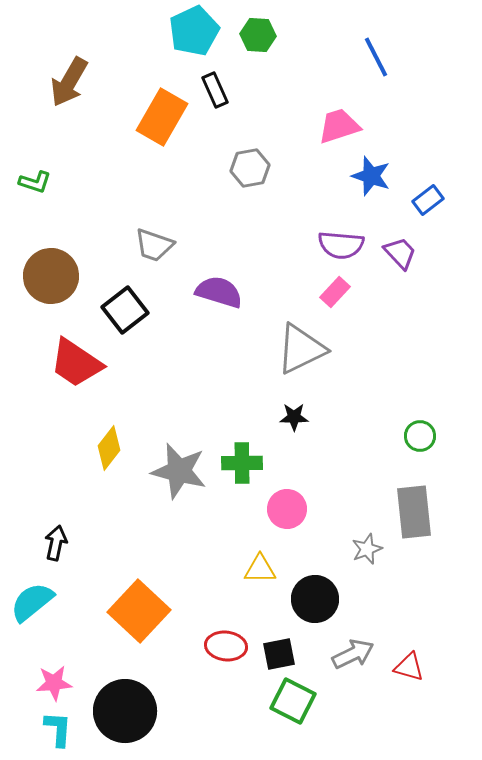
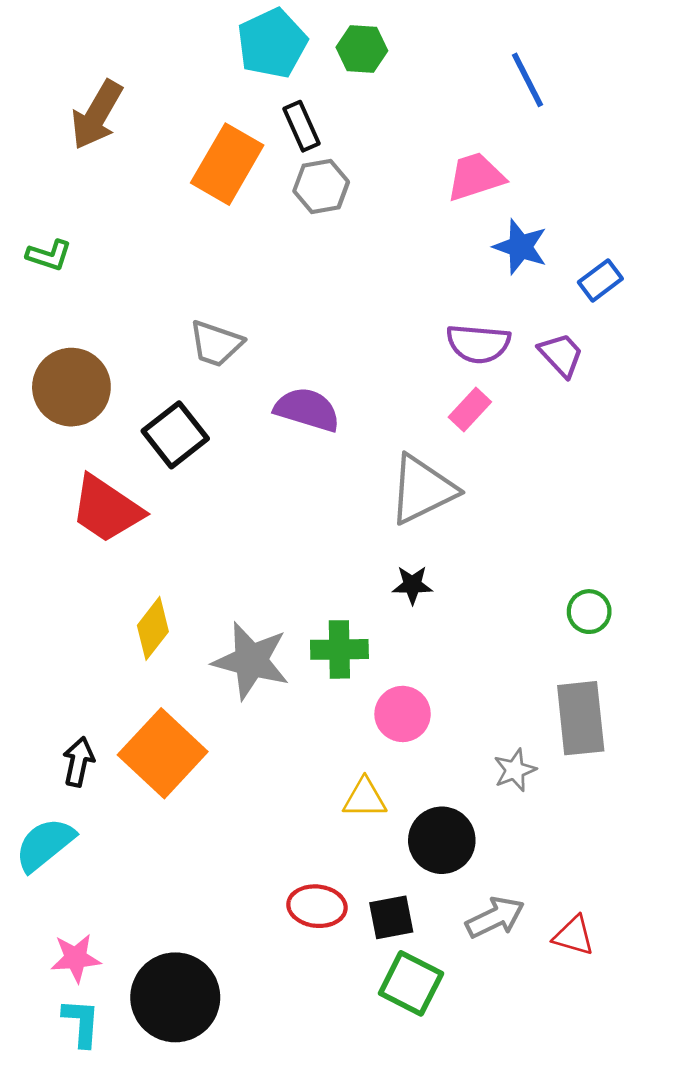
gray hexagon: (250, 168) -> (321, 186), moved
orange square: (139, 611) -> (163, 753), moved

